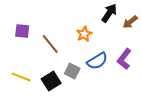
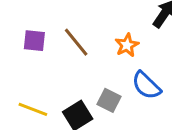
brown line: (50, 44) -> (76, 42), moved
blue semicircle: (97, 61) -> (146, 85), turned 75

